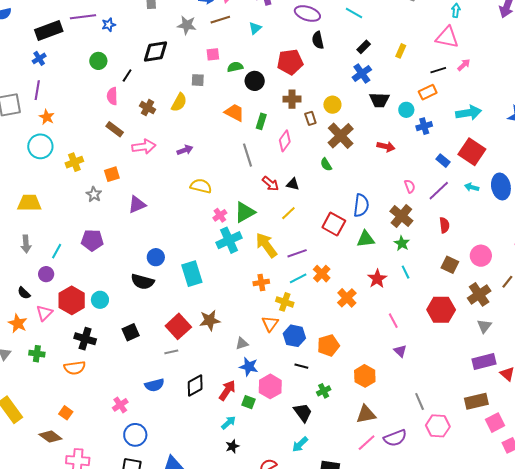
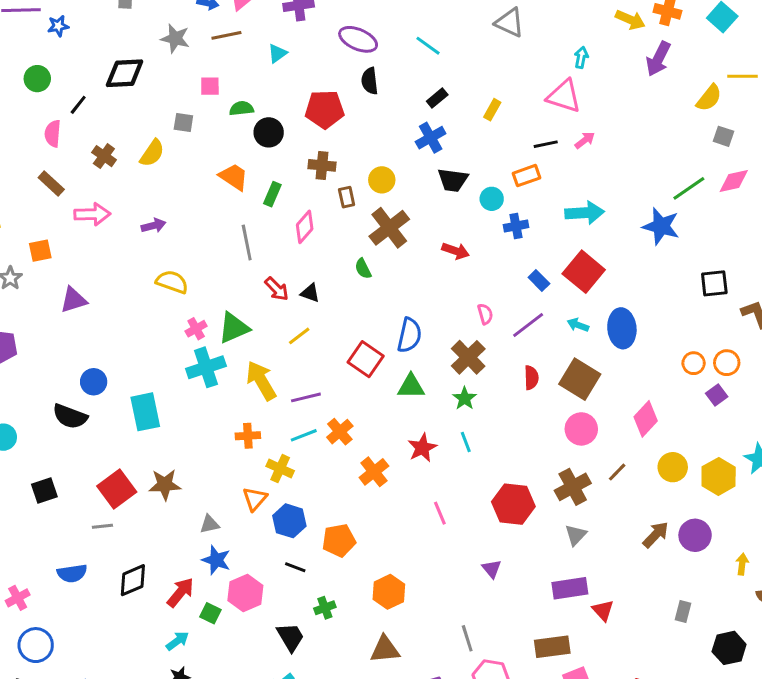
brown square: (450, 265) -> (580, 379), moved, size x1.5
purple triangle: (400, 351) -> (492, 569), moved

